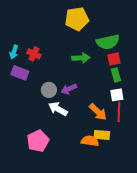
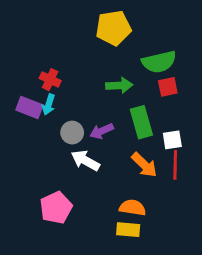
cyan arrow: (14, 52) -> (49, 105), moved
green rectangle: (116, 75) -> (141, 122), moved, size x1.5
yellow rectangle: (102, 135) -> (128, 230), moved

